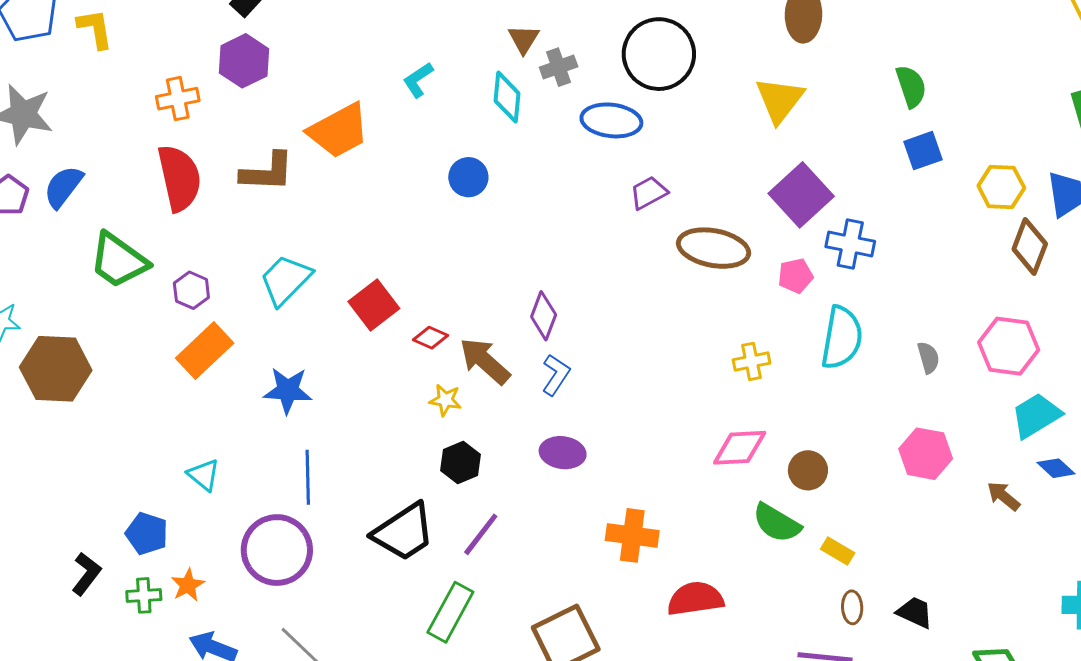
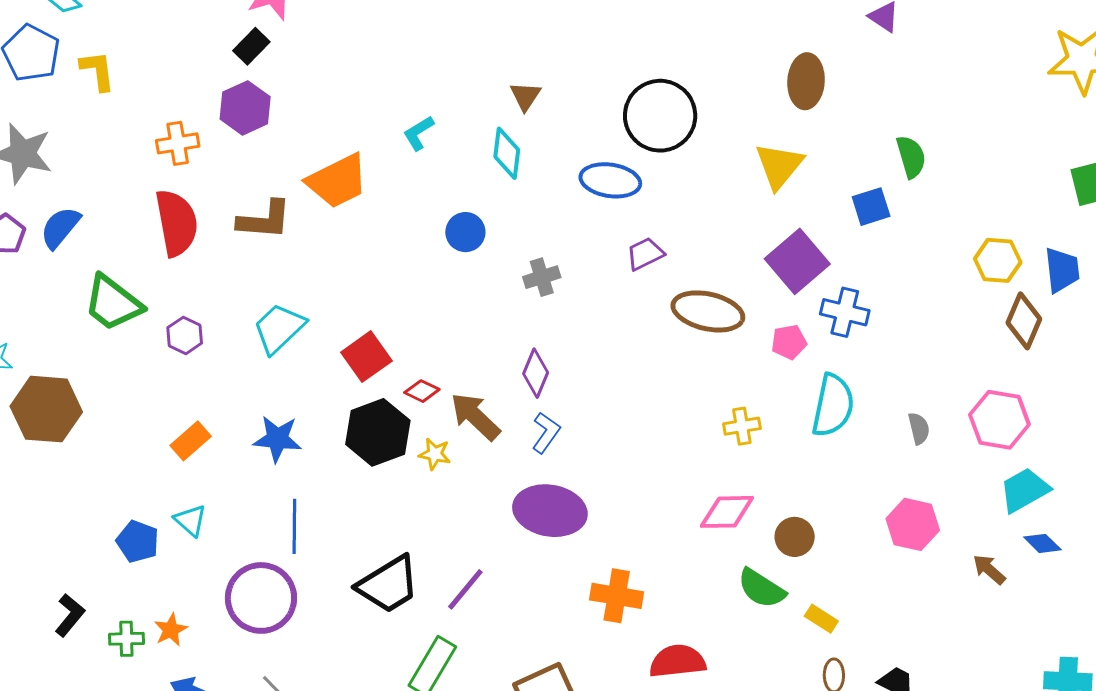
gray cross: (559, 67) -> (542, 277), moved
blue square: (923, 151) -> (871, 207), moved
orange rectangle: (205, 351) -> (191, 441), moved, size x0.7
purple ellipse: (563, 453) -> (550, 511), size x1.6
black hexagon: (460, 462) -> (378, 432), moved, size x1.6
blue pentagon: (147, 534) -> (138, 541), moved

